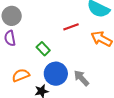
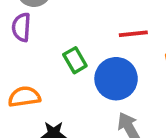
blue circle: (56, 74) -> (116, 79), moved

